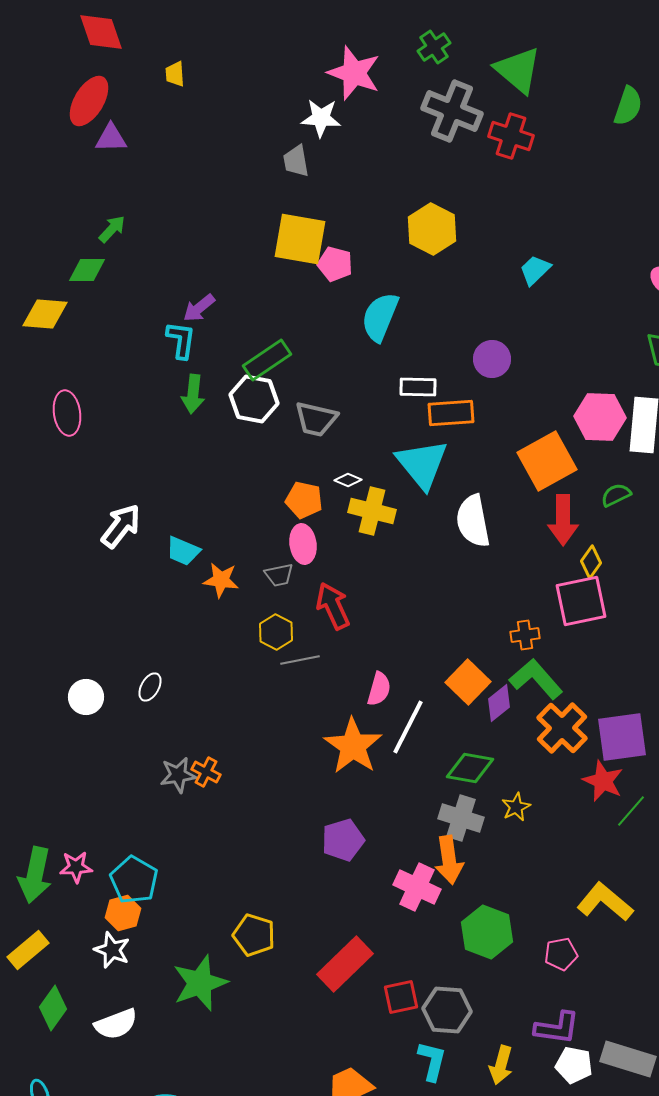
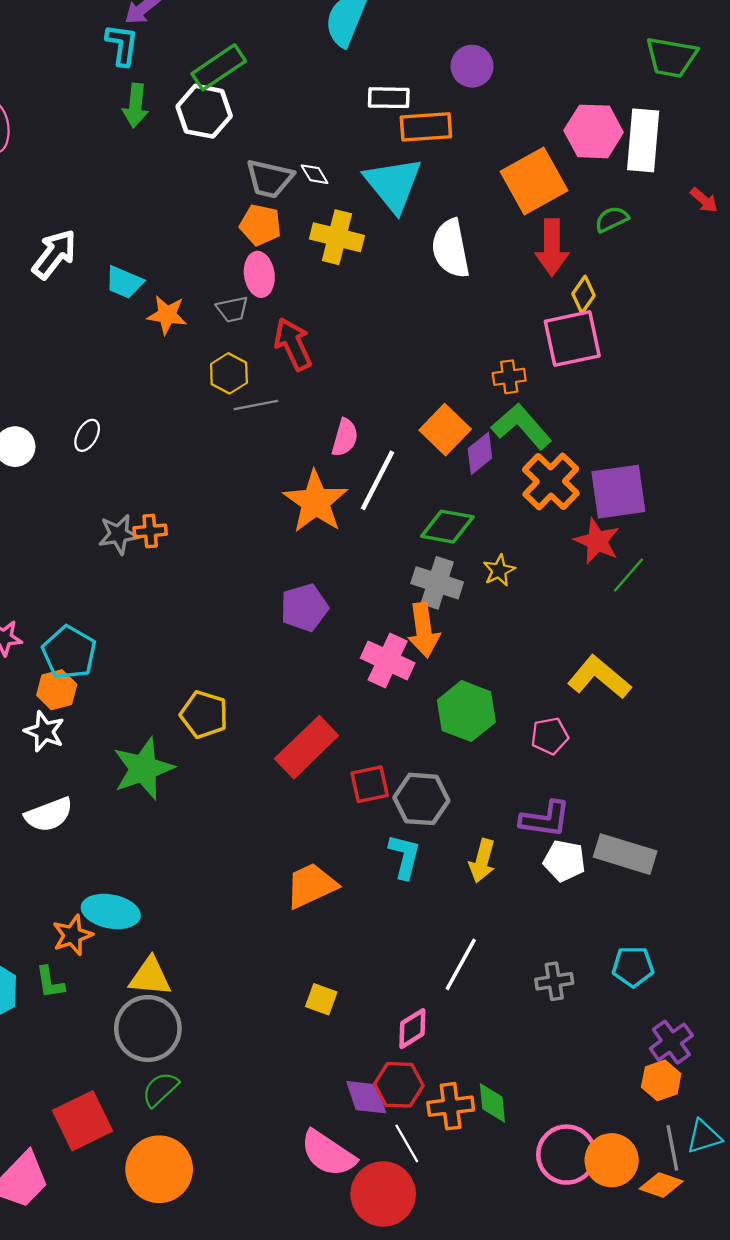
gray trapezoid: (316, 419) -> (269, 179), moved
white diamond: (348, 480) -> (314, 174), moved, turned 36
orange cross: (206, 772) -> (150, 531), turned -32

